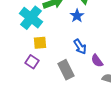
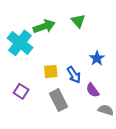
blue star: (77, 16) -> (97, 58), moved
yellow square: (40, 43) -> (51, 71), moved

